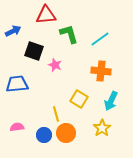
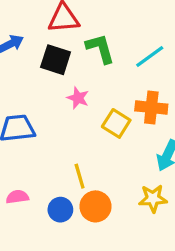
black square: (34, 51) -> (56, 60), moved
yellow square: (79, 99) -> (116, 123), moved
yellow star: (102, 128) -> (153, 198), turned 30

